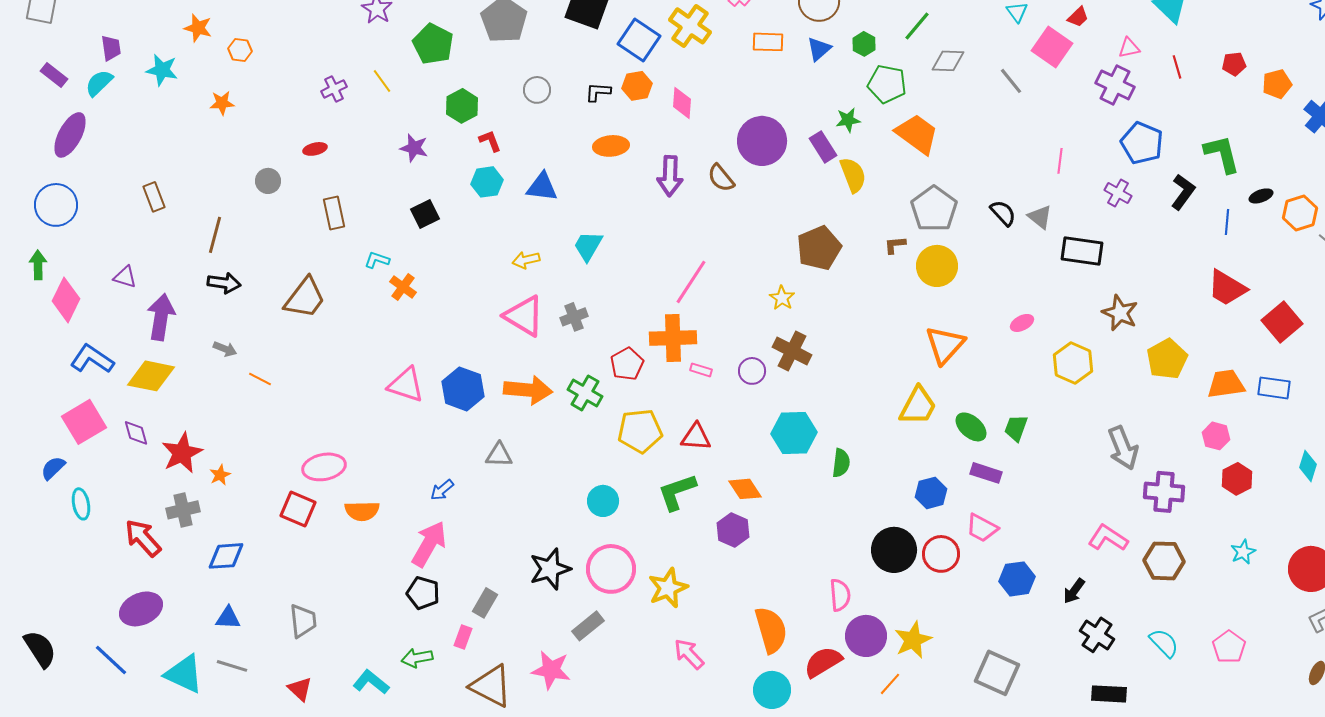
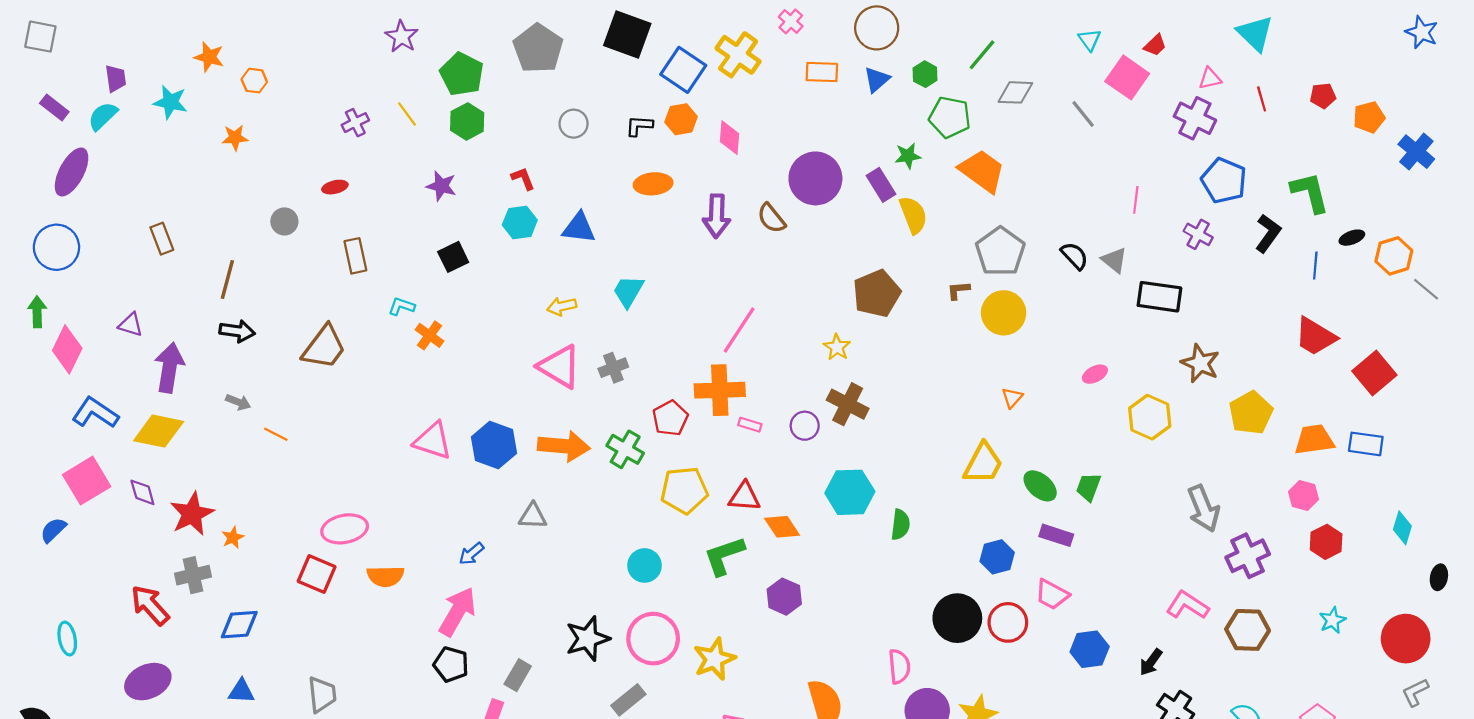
green hexagon: (462, 106) -> (467, 121), moved
orange triangle: (945, 345) -> (1012, 398), size x0.5
orange diamond: (745, 489) -> (782, 527), moved
purple cross: (1164, 492) -> (1248, 556), turned -30
cyan ellipse: (81, 504) -> (67, 639), moved

